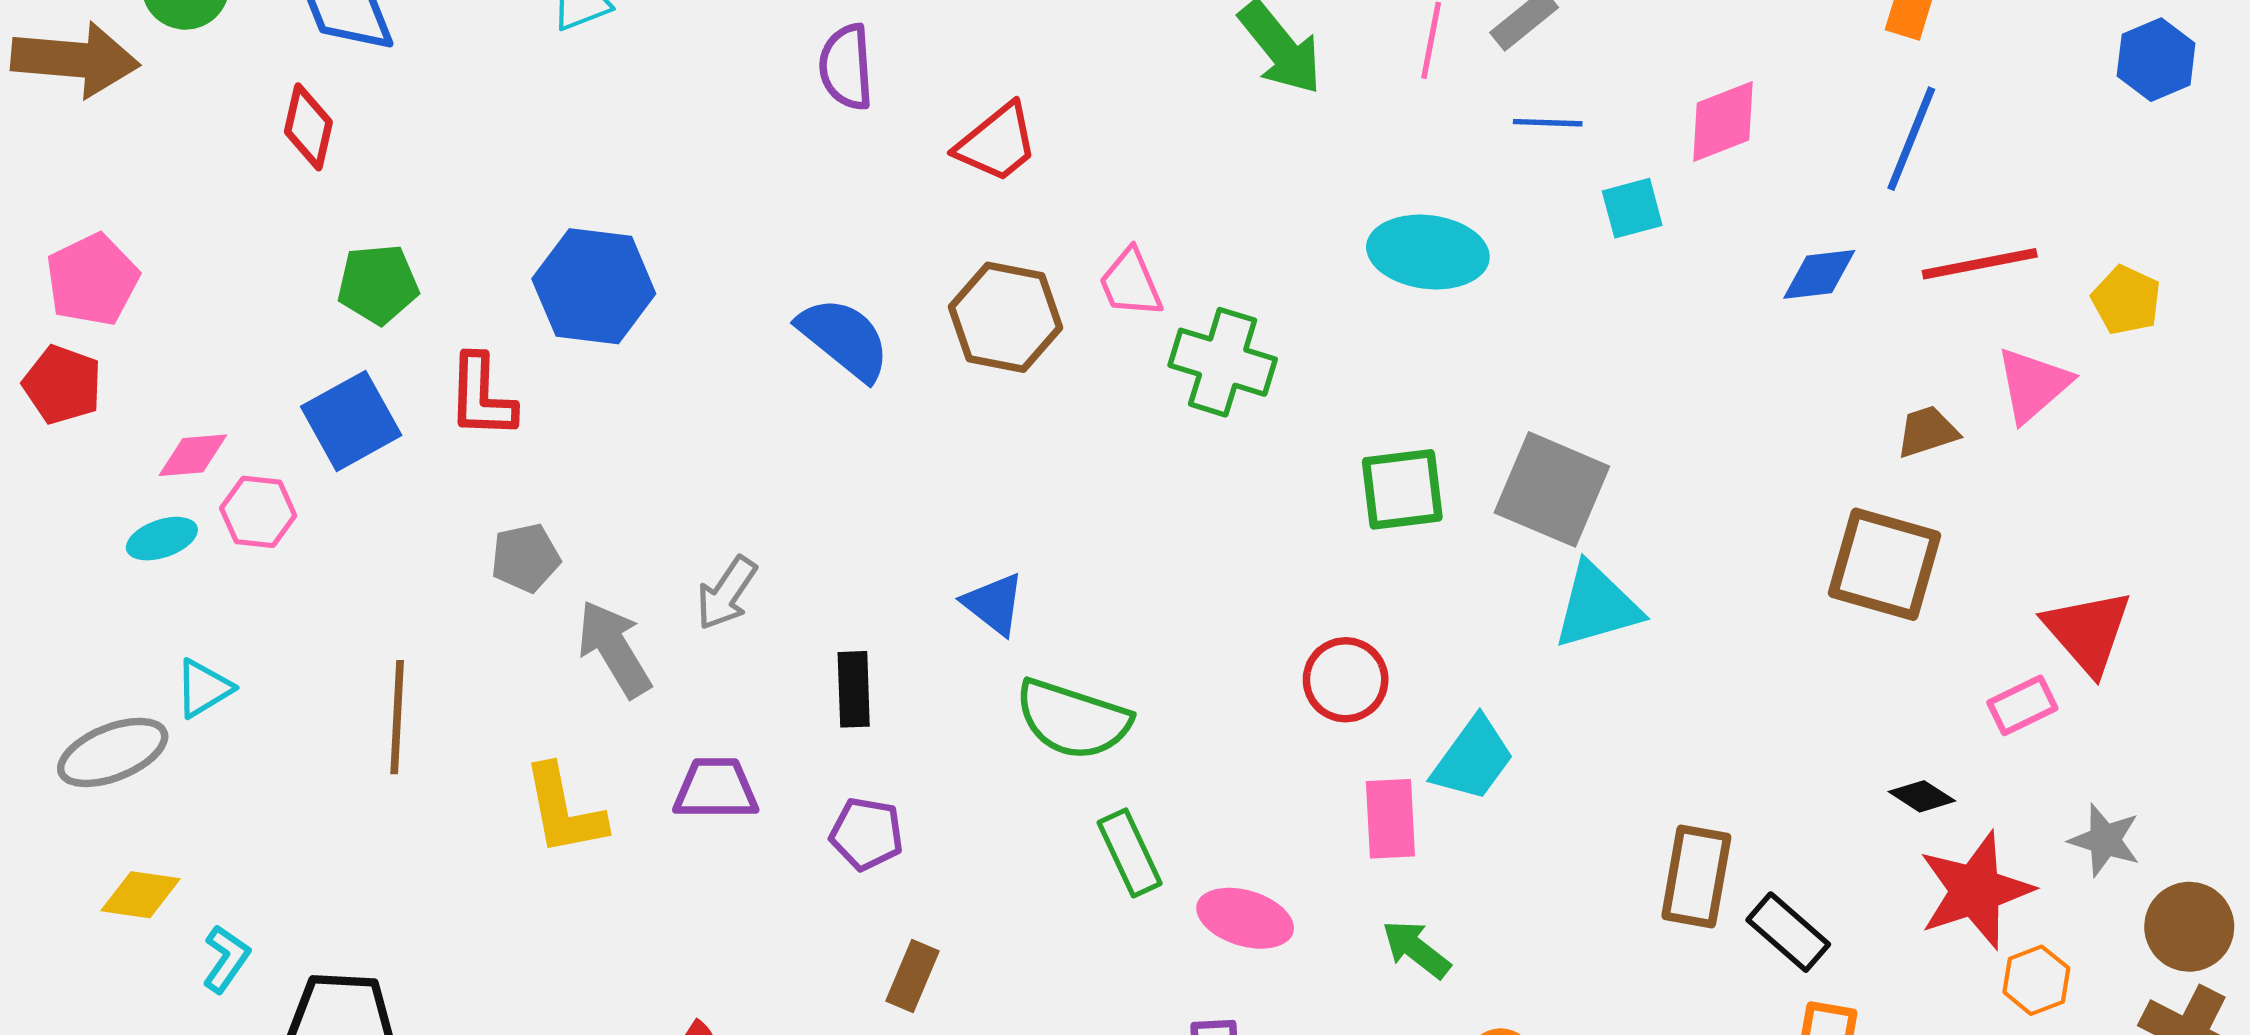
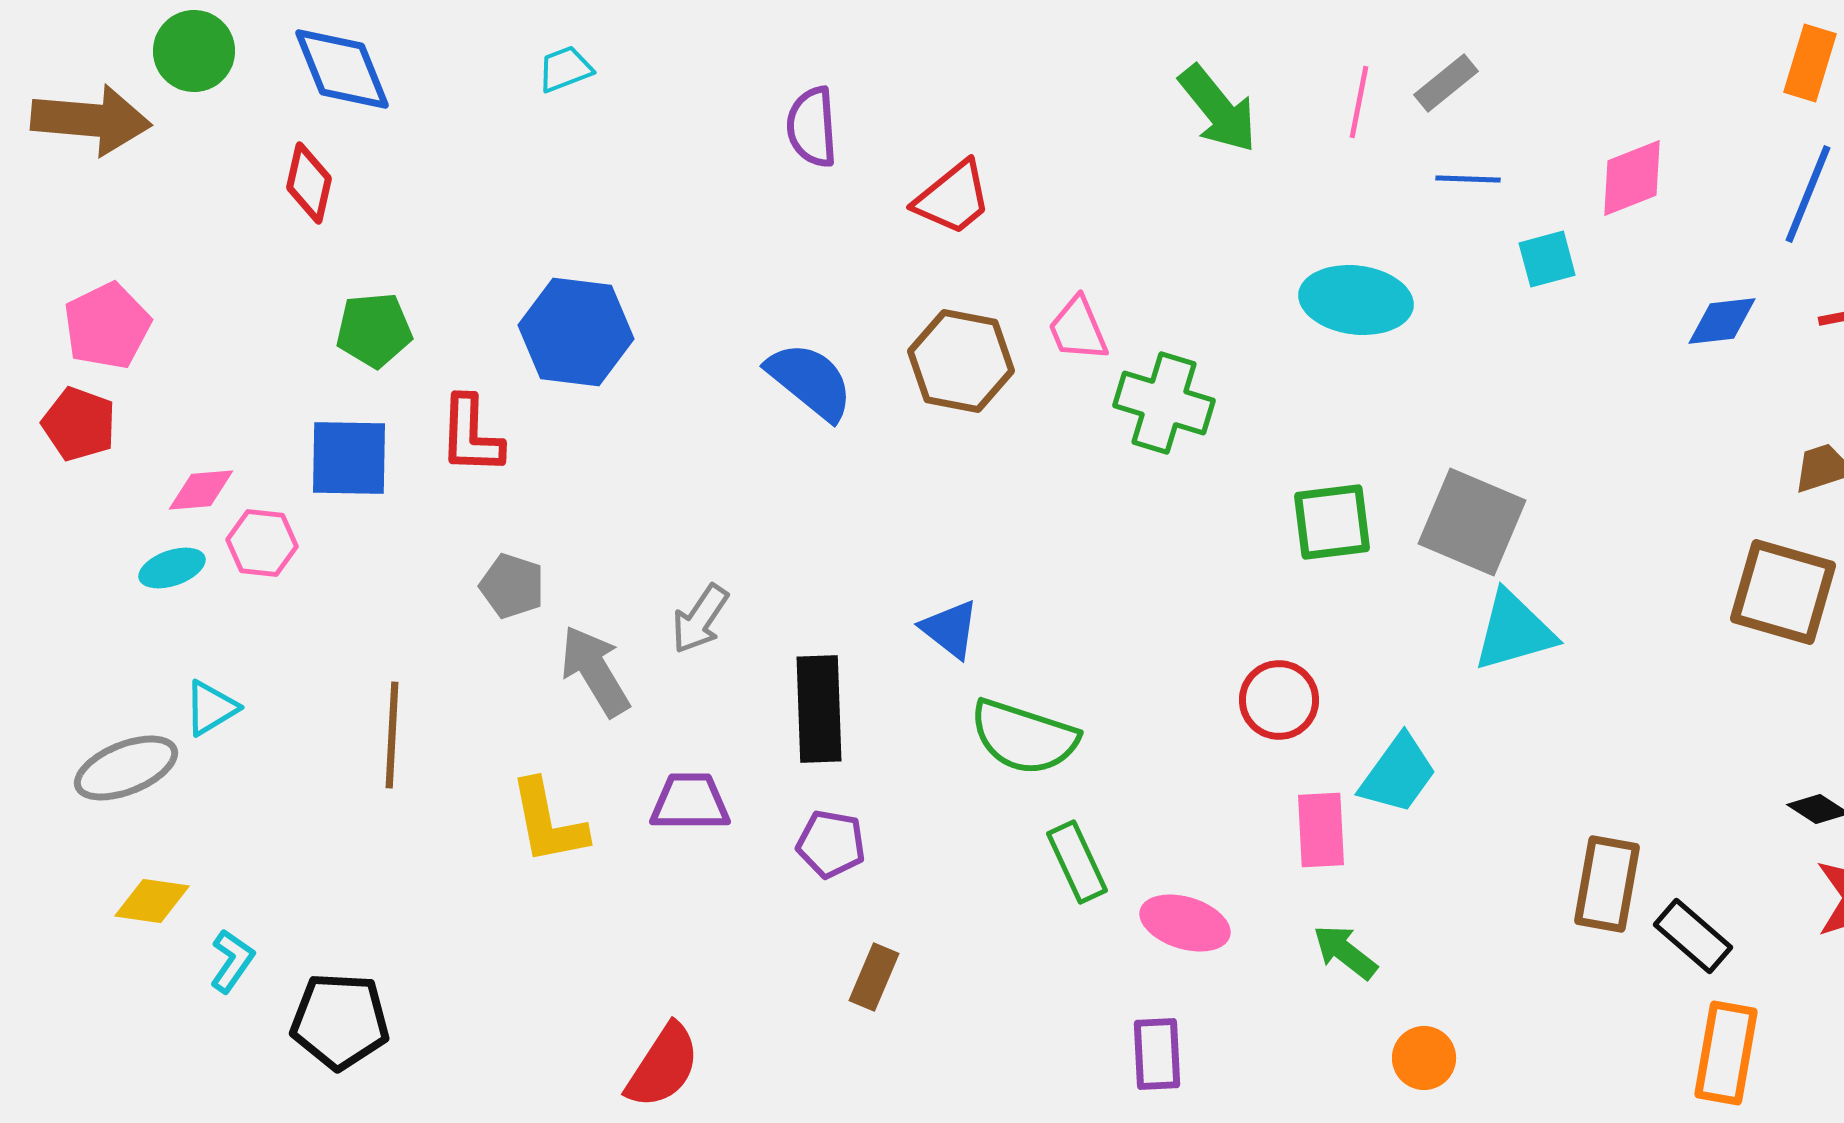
blue square: (351, 421) -> (349, 458), turned 30
gray pentagon: (525, 558) -> (512, 586), turned 30
black rectangle: (854, 689) -> (819, 709), size x1.5

